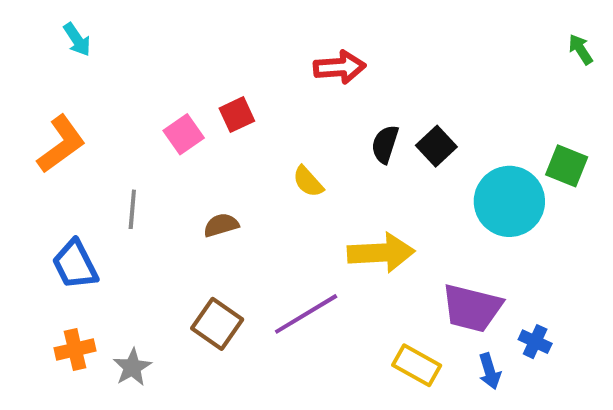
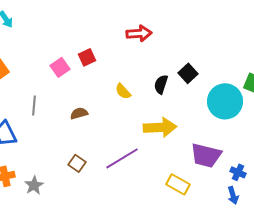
black semicircle: (385, 144) -> (161, 84), moved
brown square: (217, 324) -> (77, 163), size x0.7
blue arrow: (490, 371) -> (233, 195), moved

